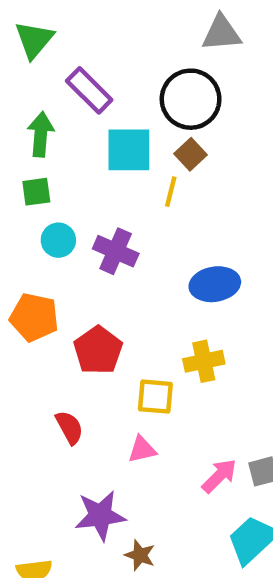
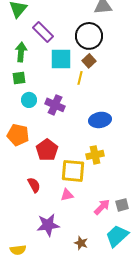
yellow square: (155, 397) -> (73, 171), size x1.4
brown star: (140, 555) -> (81, 243), moved

